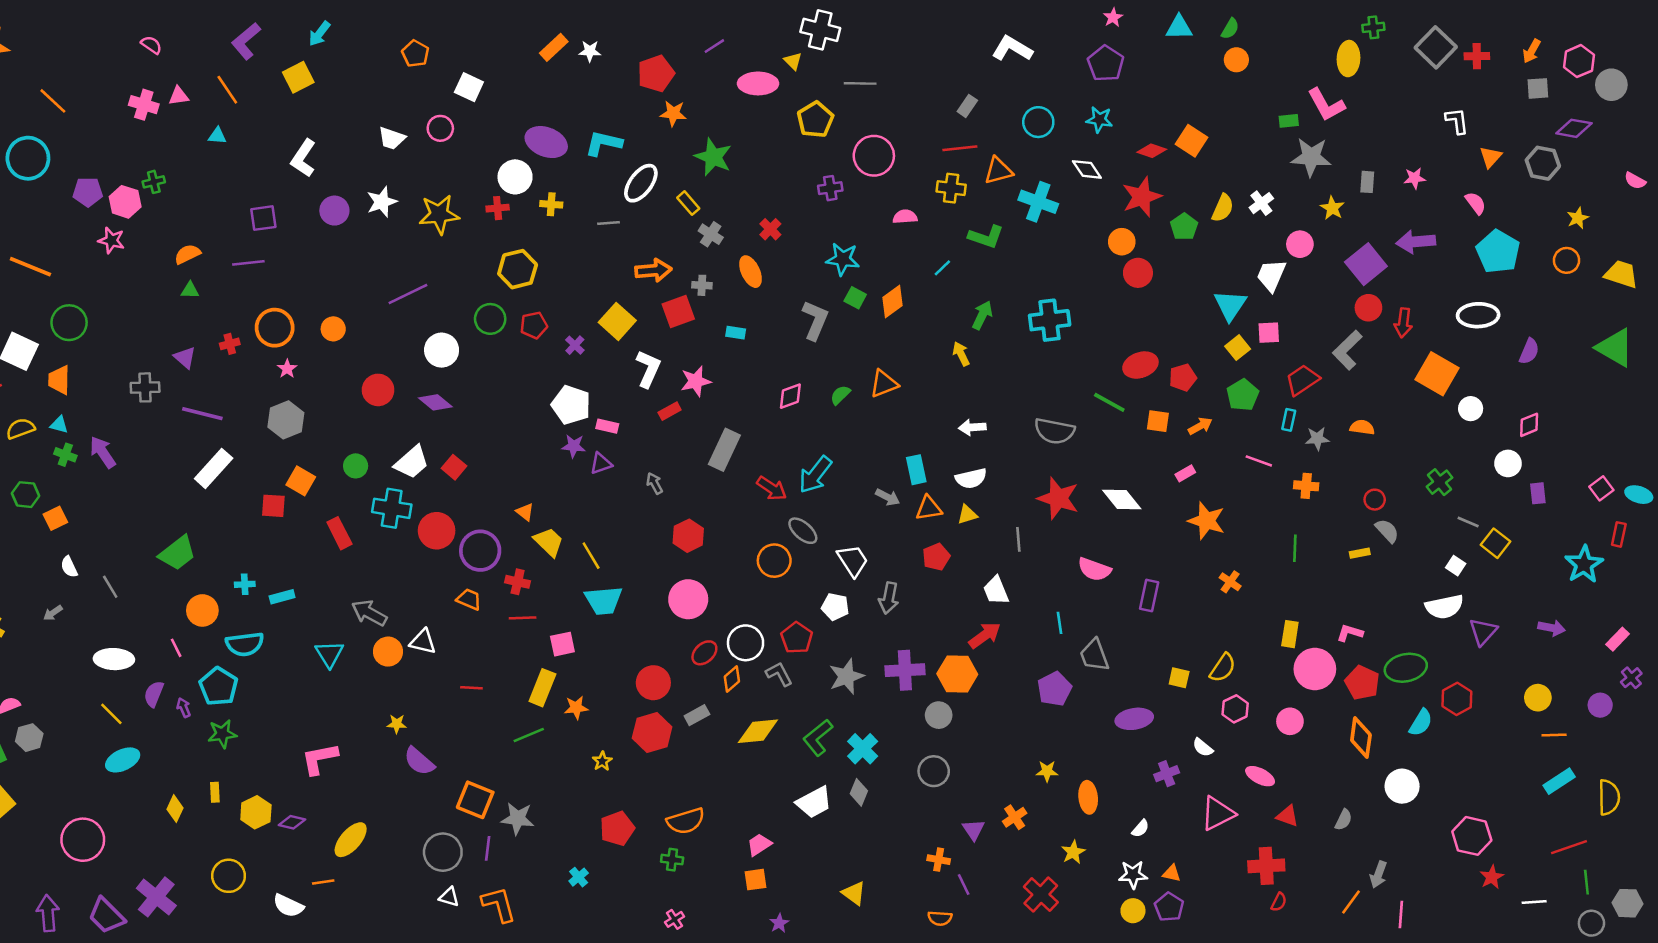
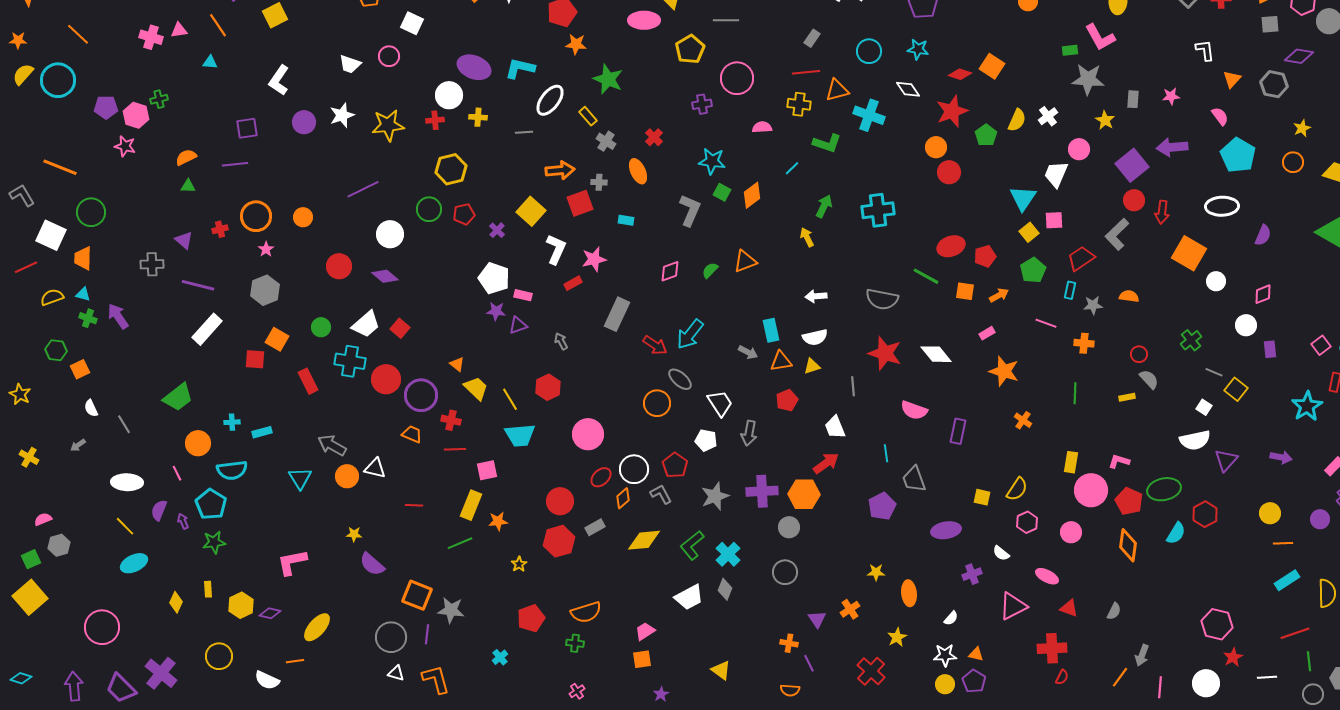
red hexagon: (688, 536) -> (548, 387), moved
white circle: (1402, 786) -> (1206, 683), moved

